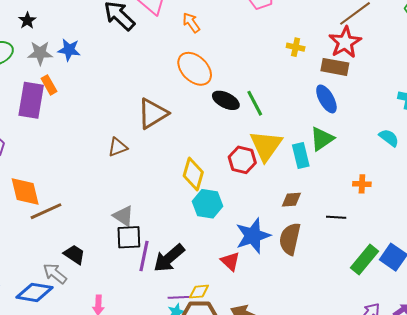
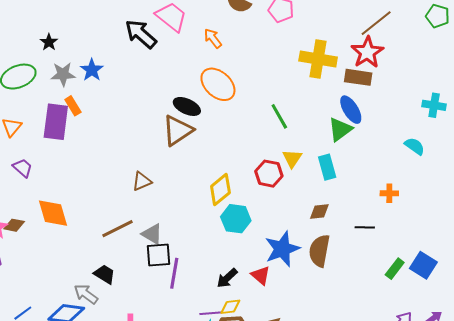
yellow cross: (296, 47) -> (318, 59), size x2.0
blue star: (69, 50) -> (92, 70), turned 30
black ellipse: (226, 100) -> (187, 106), moved
green triangle: (322, 139) -> (340, 129), moved
yellow triangle: (266, 146) -> (292, 158), size x0.6
brown triangle: (118, 147) -> (142, 181), moved
yellow diamond: (193, 174) -> (220, 189), turned 36
brown line: (46, 211) -> (118, 229), moved
black arrow: (169, 258) -> (227, 278), moved, size x0.7
green rectangle: (364, 259) -> (395, 269), size x0.7

